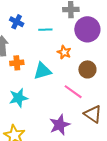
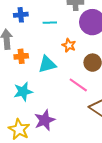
blue cross: (17, 22) -> (21, 15), turned -32
purple star: (60, 125) -> (45, 120), moved

